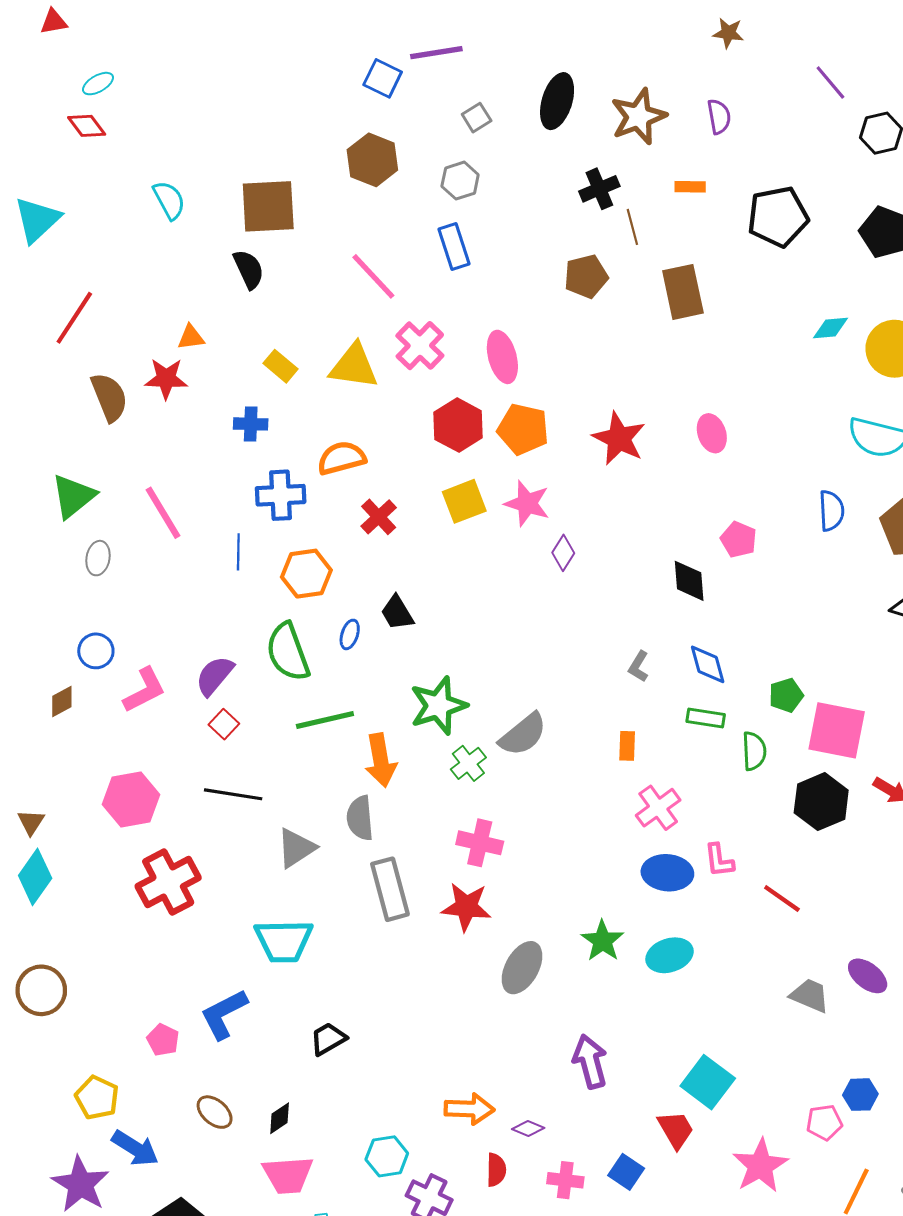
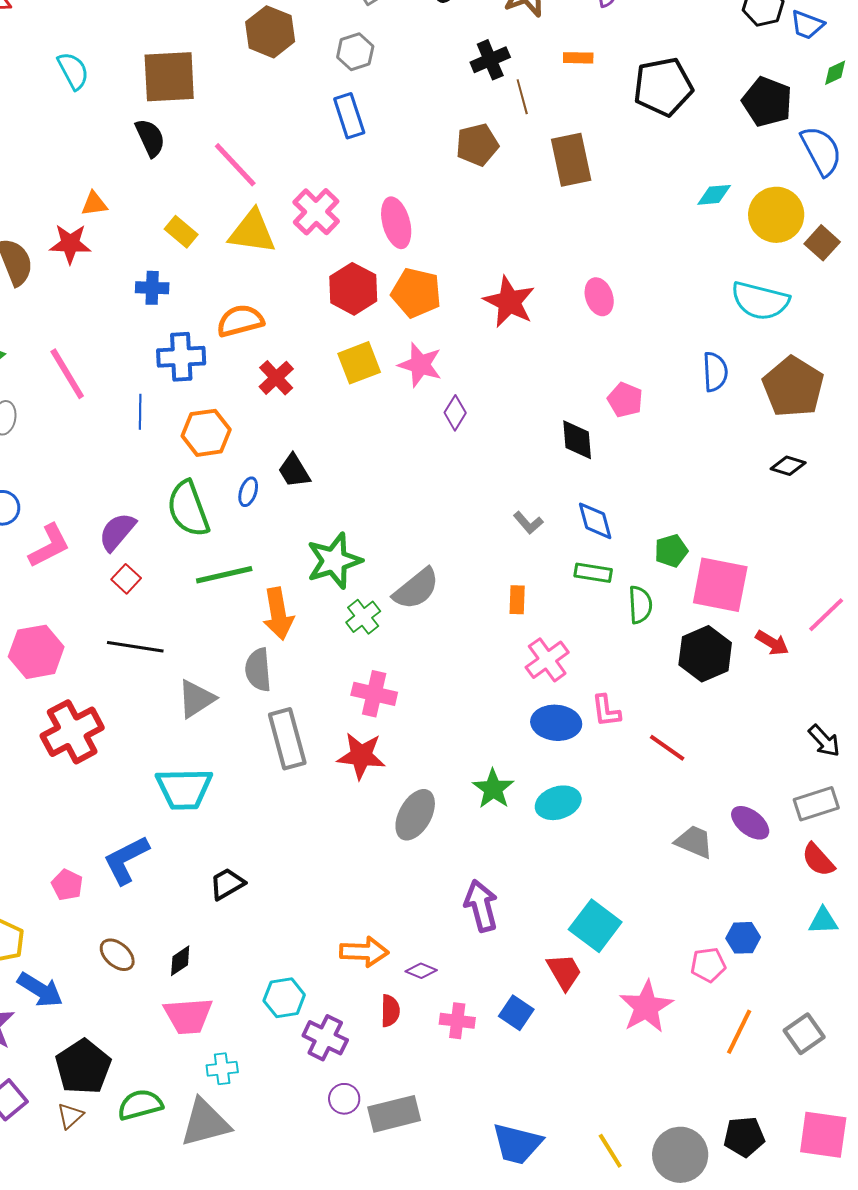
pink line: (373, 276) -> (235, 165), moved
gray L-shape: (639, 666) -> (528, 523), turned -72

